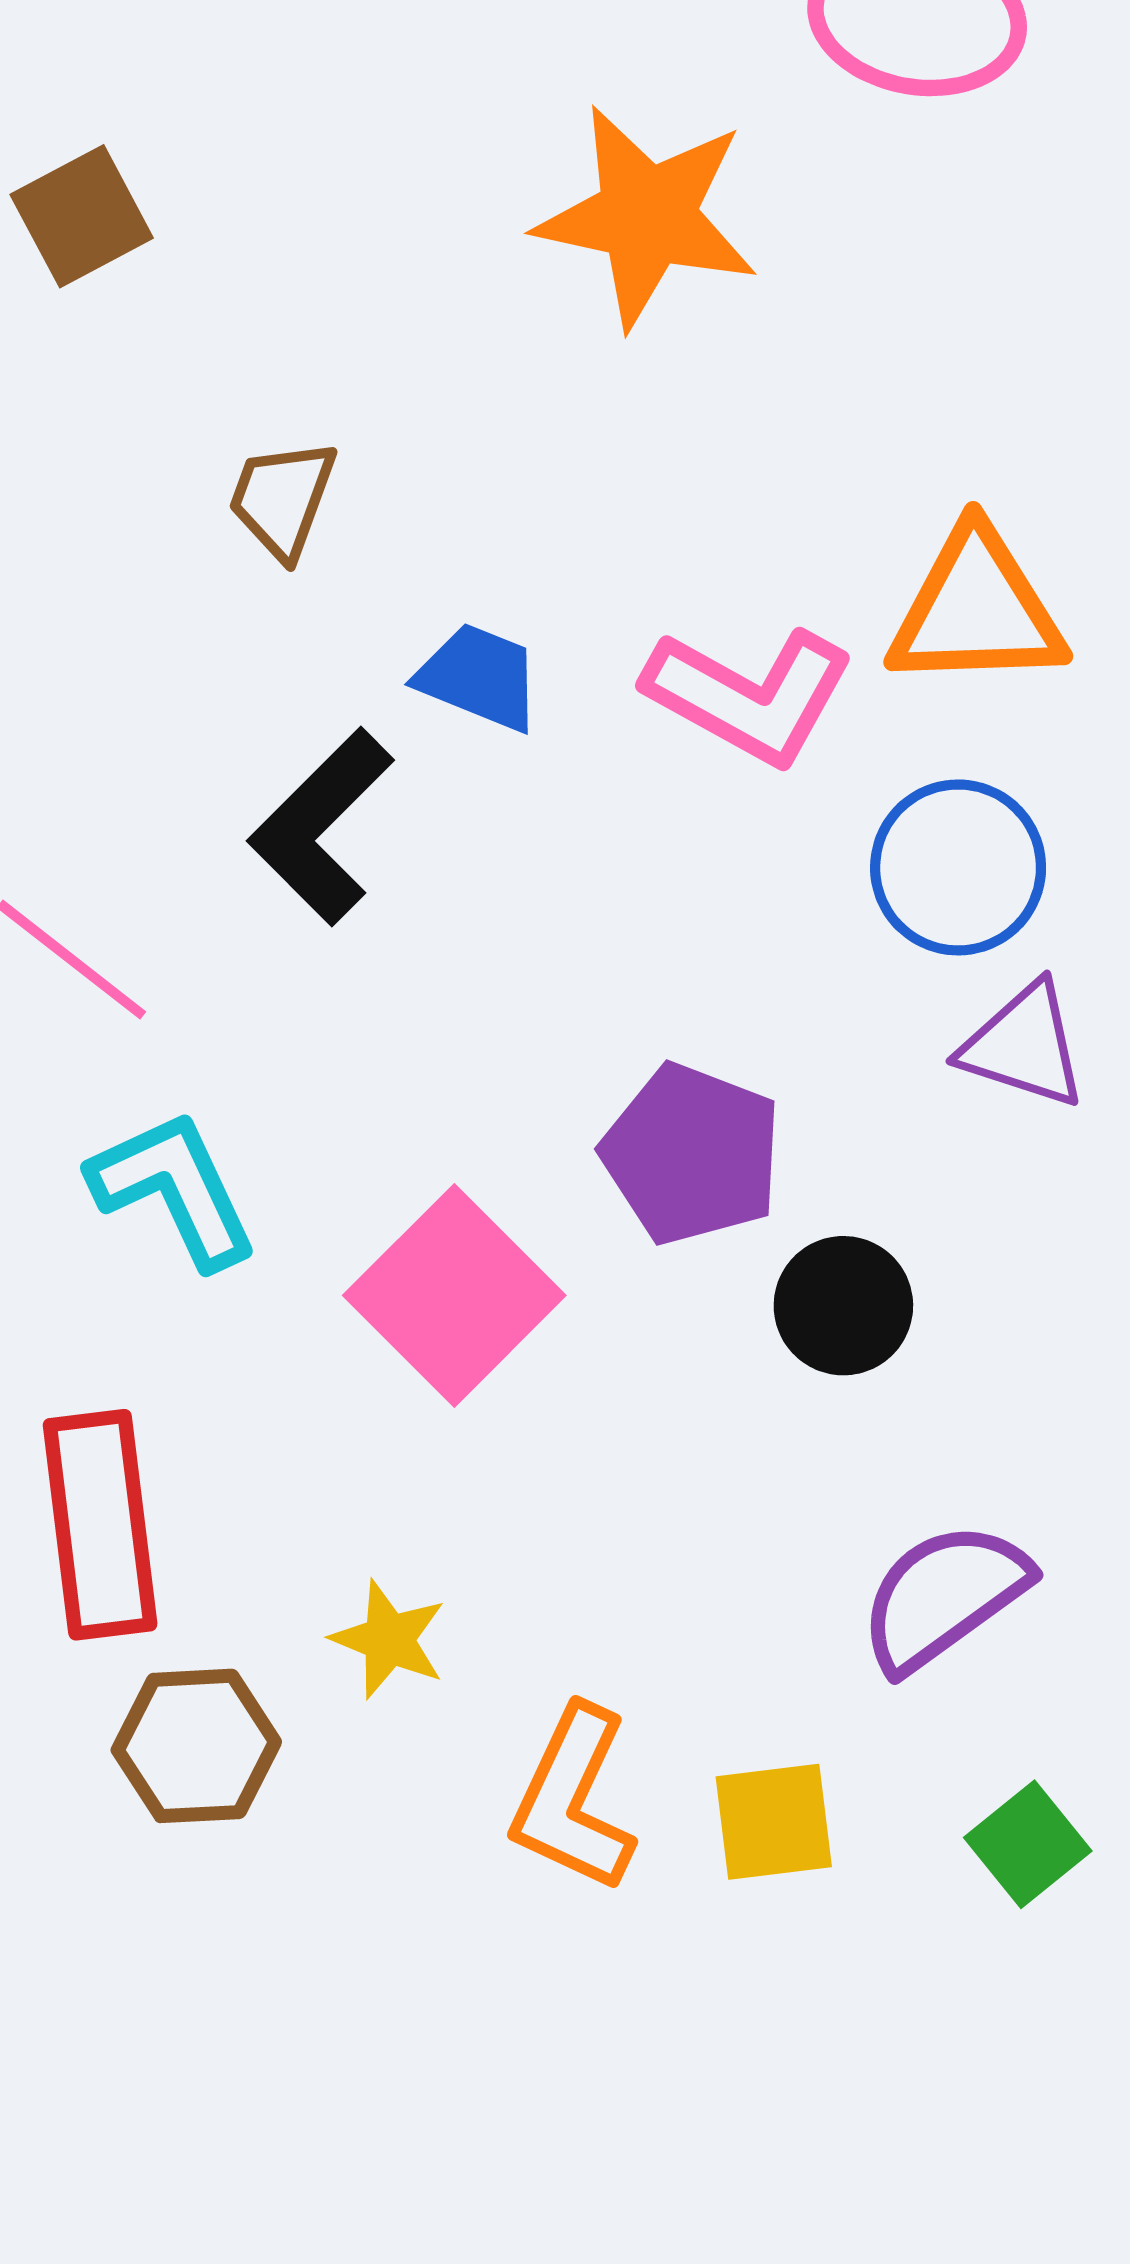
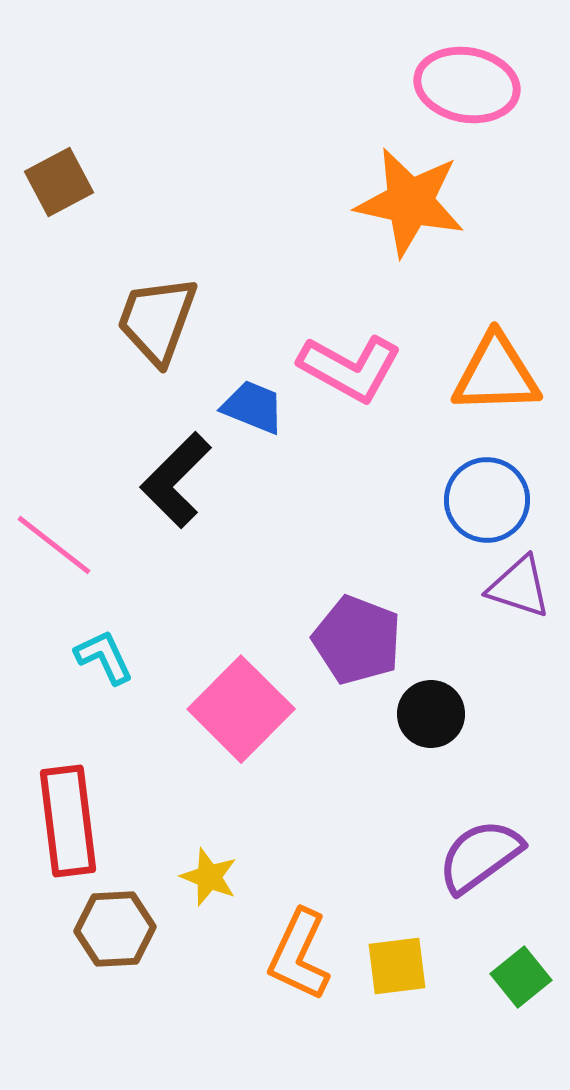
orange star: (647, 216) -> (410, 202), moved
brown trapezoid: (282, 499) -> (157, 320), size x1.5
pink L-shape: (749, 695) -> (350, 368), moved
cyan L-shape: (174, 1189) -> (104, 657), size x0.7

